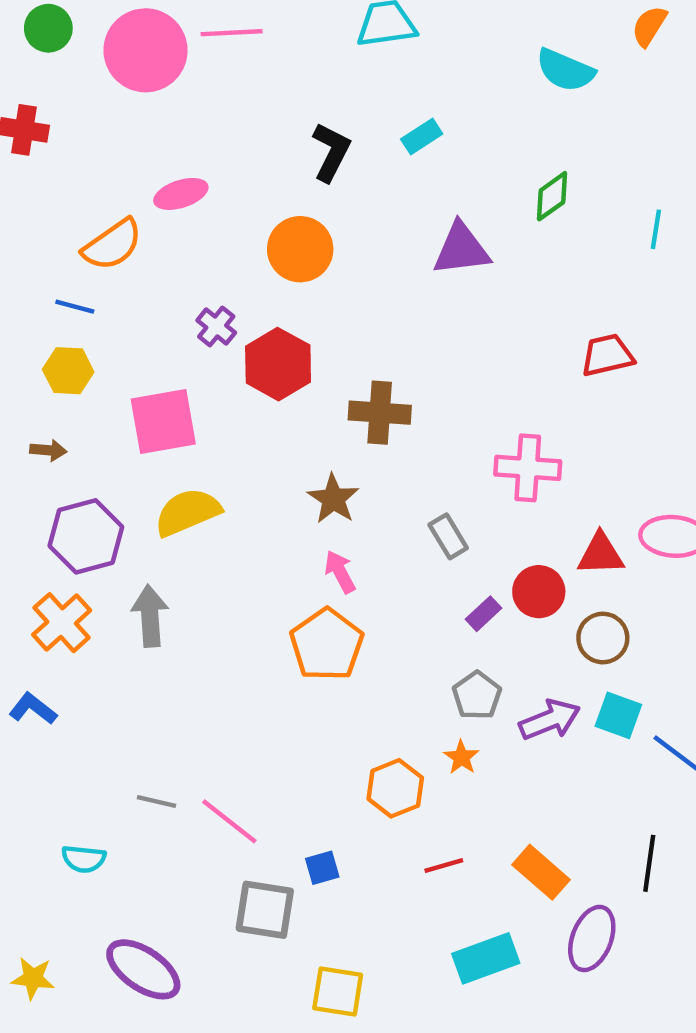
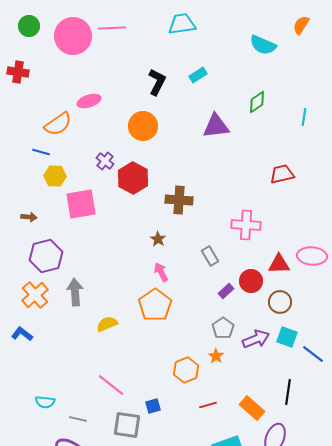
yellow hexagon: (68, 371) -> (55, 176), moved
brown star: (333, 499) -> (158, 239), size x0.7
yellow semicircle: (187, 512) -> (107, 324), moved, size x0.7
gray line: (157, 801) -> (78, 419), moved
black line: (649, 863) -> (288, 392), moved

